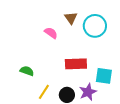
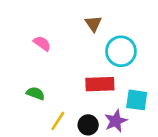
cyan circle: (95, 26) -> (121, 51), moved
pink semicircle: (51, 33) -> (42, 43), moved

